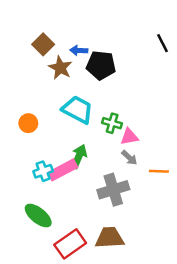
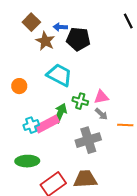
green cross: (112, 123) -> (80, 101), moved
green ellipse: (38, 216) -> (27, 161), turned -40

